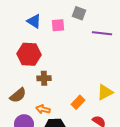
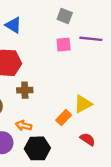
pink square: (58, 25) -> (64, 45), moved
yellow triangle: (105, 92) -> (83, 104), moved

